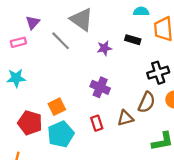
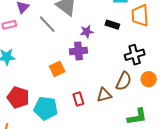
purple cross: (100, 87) -> (78, 51), moved, turned -30
orange square: (57, 107) -> (57, 69), moved
cyan pentagon: (61, 134) -> (46, 108), turned 30

